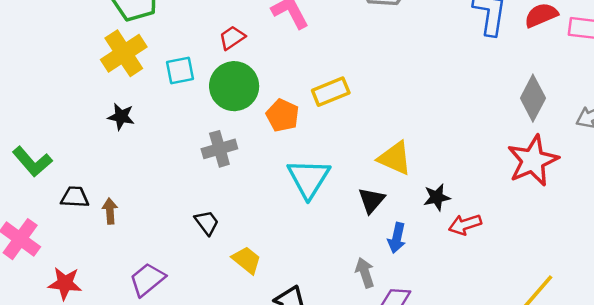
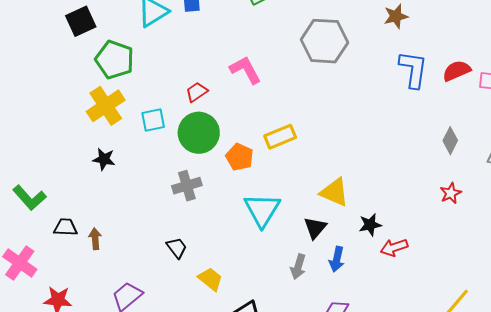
gray diamond: (533, 98) -> (450, 141), size x0.7
red star: (533, 161) -> (451, 193), size x0.5
gray arrow: (365, 273) -> (298, 267), moved, turned -145

